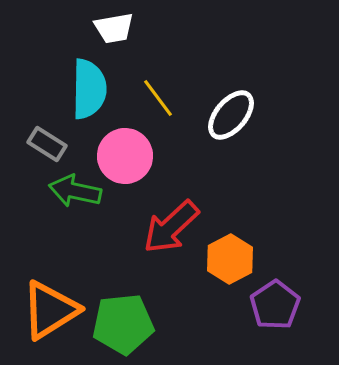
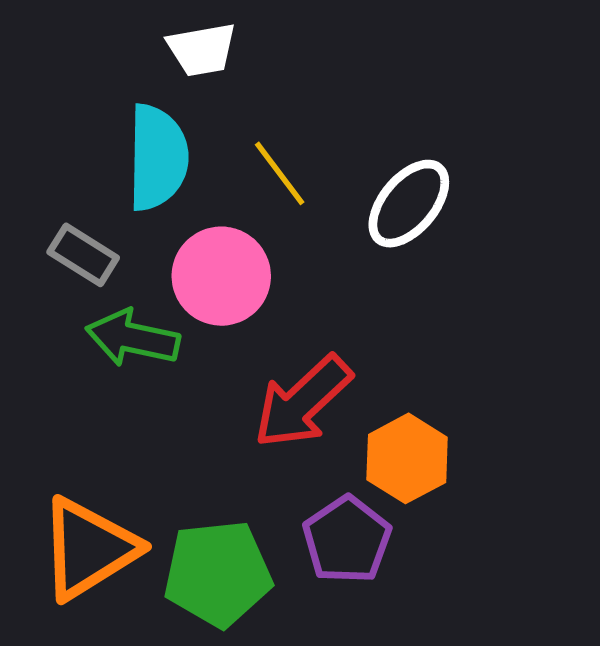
purple pentagon: (275, 305) -> (347, 540), moved

